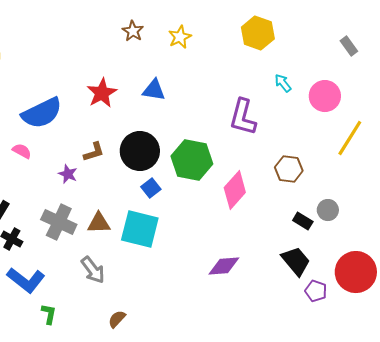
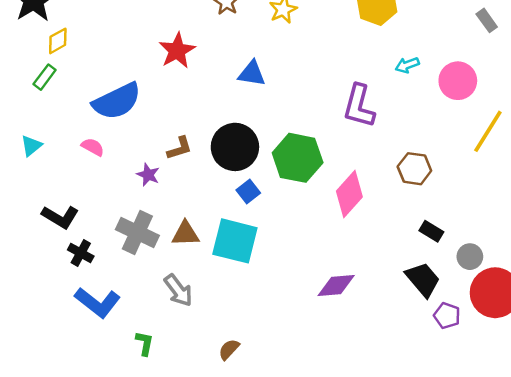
cyan arrow: (283, 83) -> (407, 65), turned -72
red star: (102, 93) -> (177, 51), moved
gray circle: (328, 210) -> (470, 257), moved
green L-shape: (49, 314) -> (145, 343), moved
brown semicircle: (117, 319) -> (229, 349), moved

